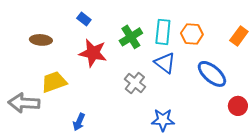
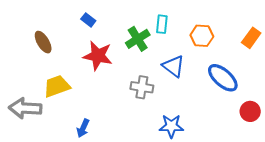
cyan rectangle: (163, 32) -> (162, 24), moved, size x0.7
brown ellipse: (41, 40) -> (43, 42), turned 55
gray cross: (135, 83) -> (142, 87), turned -30

